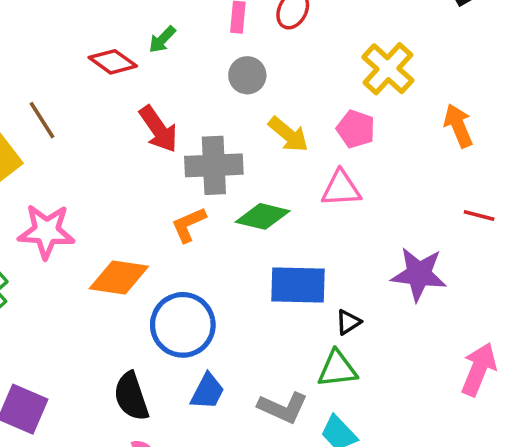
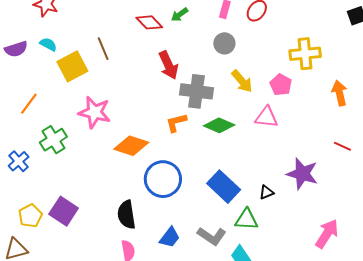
yellow cross: (388, 69) -> (305, 54), turned 32
blue rectangle: (298, 285) -> (224, 187), moved, turned 32
black triangle: (348, 322) -> (267, 192), moved
blue trapezoid: (207, 391) -> (170, 237), moved

